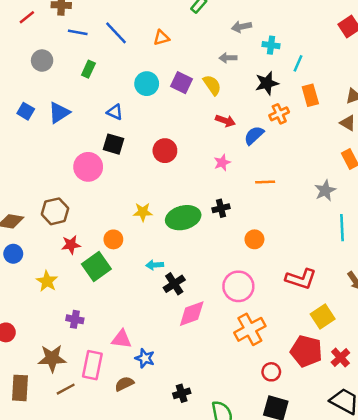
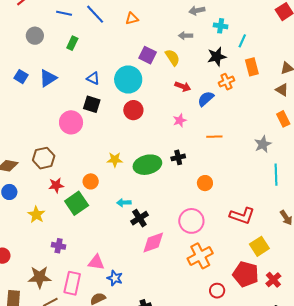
cyan circle: (147, 84) -> (128, 80), moved, size x1.4

